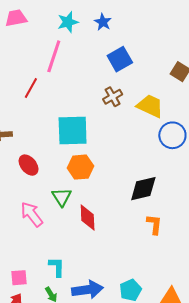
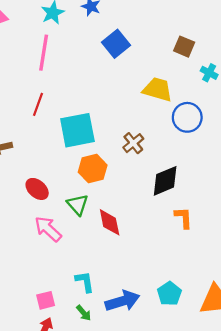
red line: (31, 88) -> (38, 104), moved
brown cross: (113, 97) -> (133, 143), moved
red ellipse: (29, 165) -> (37, 189), moved

